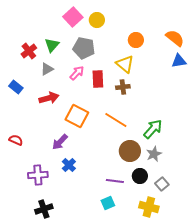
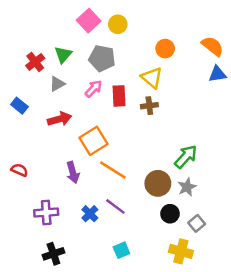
orange square: (77, 116) -> (93, 141), turned 30
orange line: (116, 120) -> (113, 170), moved
purple arrow: (60, 142) -> (73, 172), turned -60
blue cross: (69, 165) -> (90, 214), moved
purple line: (115, 181) -> (115, 206), moved, turned 30
cyan square: (108, 203) -> (121, 250), moved

